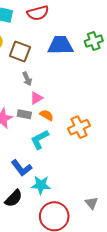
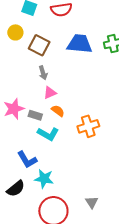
gray rectangle: (24, 114) -> (35, 115), moved
cyan L-shape: (40, 139) -> (48, 134), turned -130

